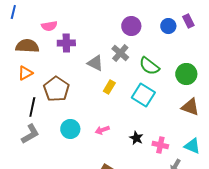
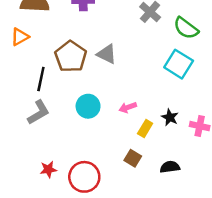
gray triangle: (95, 63) -> (107, 54), moved
orange triangle: (25, 73) -> (20, 37), moved
yellow rectangle: (109, 87) -> (145, 129), moved

